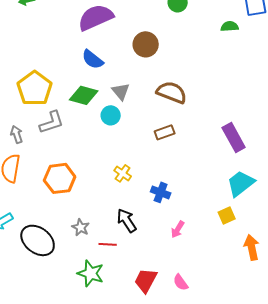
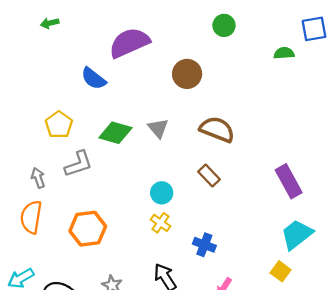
blue semicircle: (93, 59) -> (94, 79), moved
yellow pentagon: (35, 88) -> (59, 125), size x0.7
cyan circle: (111, 115) -> (162, 193), moved
brown rectangle: (165, 132) -> (209, 176), turned 66
yellow square: (227, 215) -> (281, 271), turned -30

